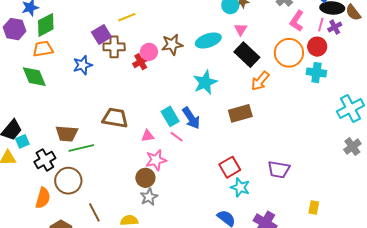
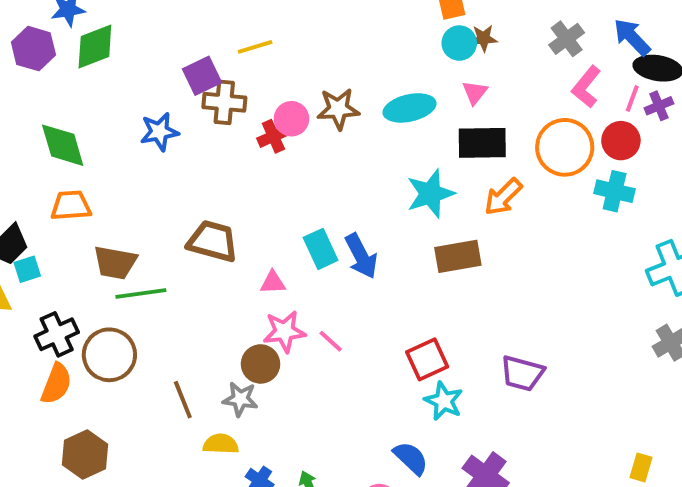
orange trapezoid: (43, 49) -> (71, 206), moved
black rectangle: (247, 55) -> (482, 143), turned -50
cyan star: (205, 82) -> (430, 194), moved
pink line: (177, 137) -> (331, 341), moved
black cross: (45, 160) -> (57, 334), moved
gray star: (149, 197) -> (240, 399), moved, turned 30
yellow rectangle: (314, 208) -> (641, 467), moved
brown line: (94, 212) -> (183, 400), moved

